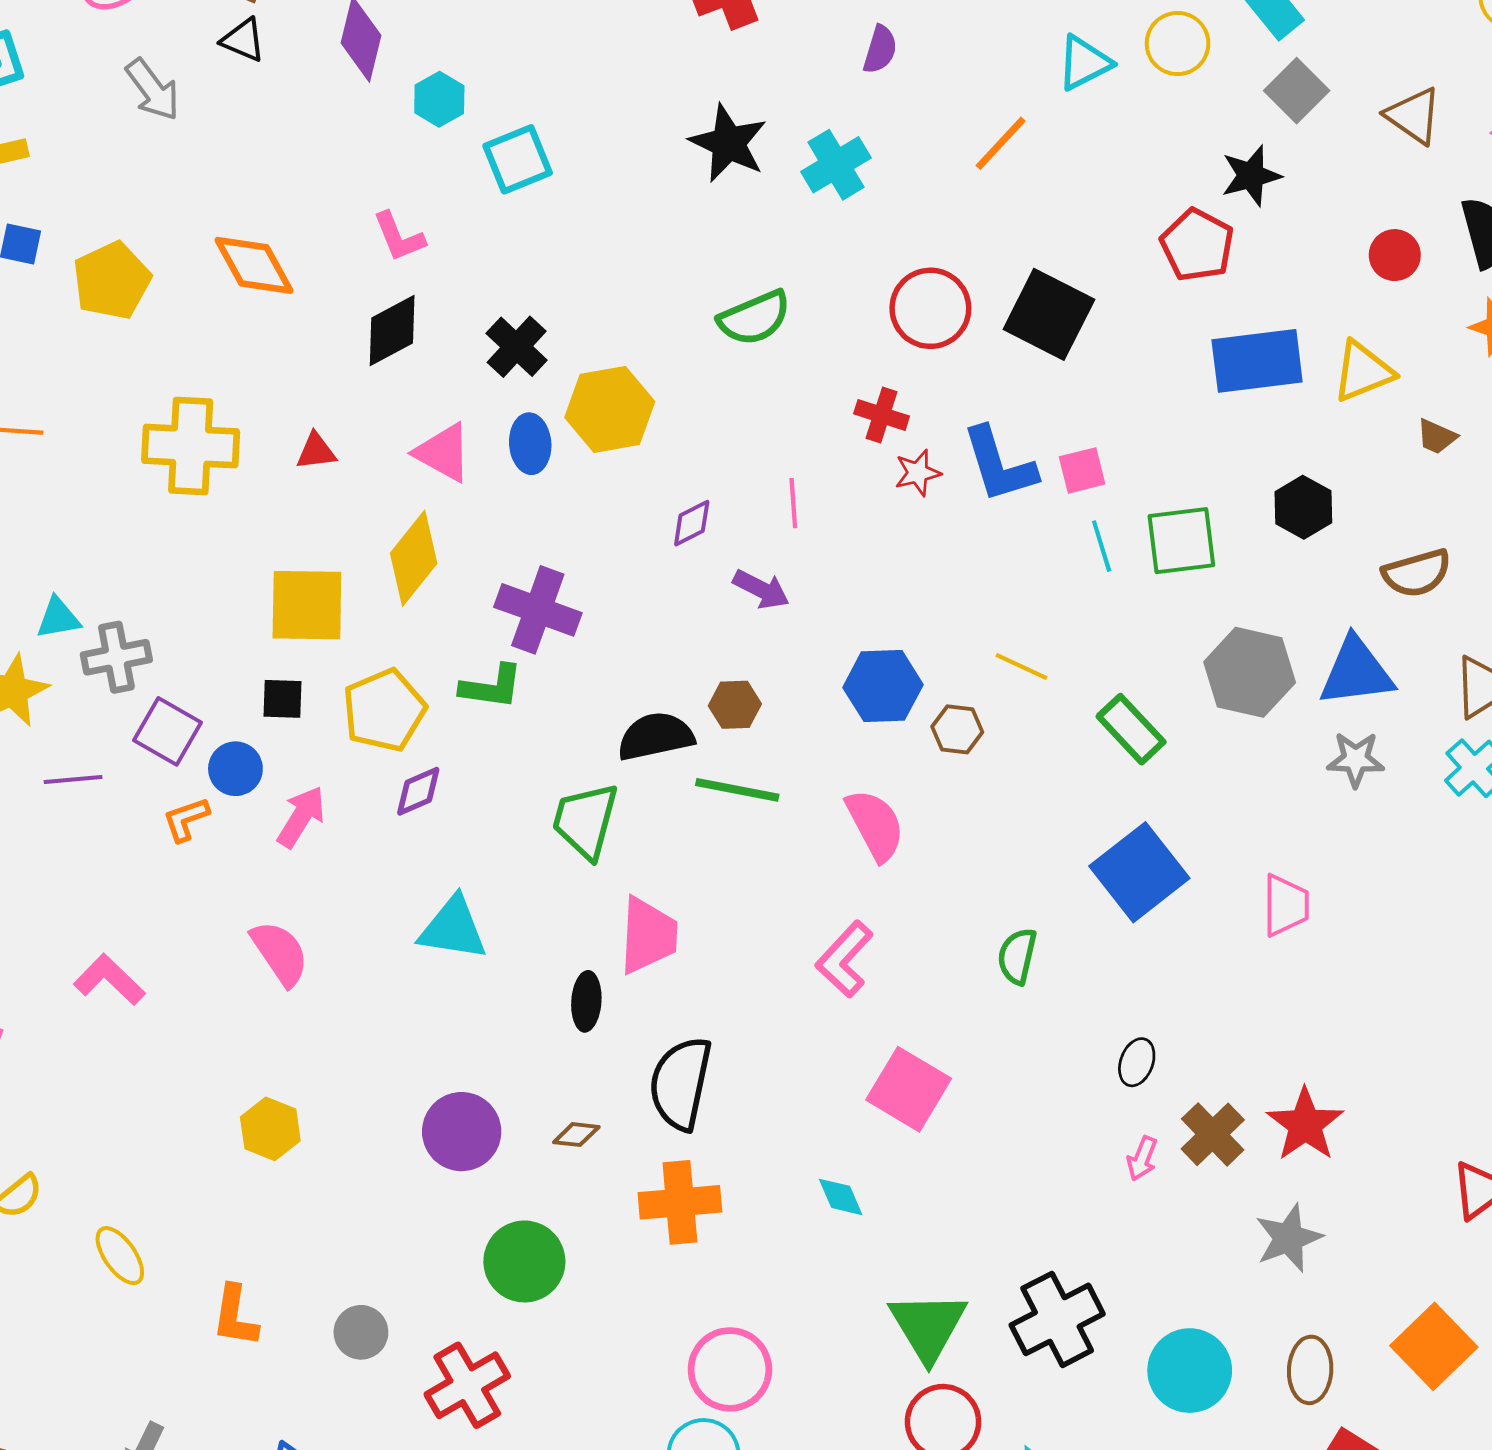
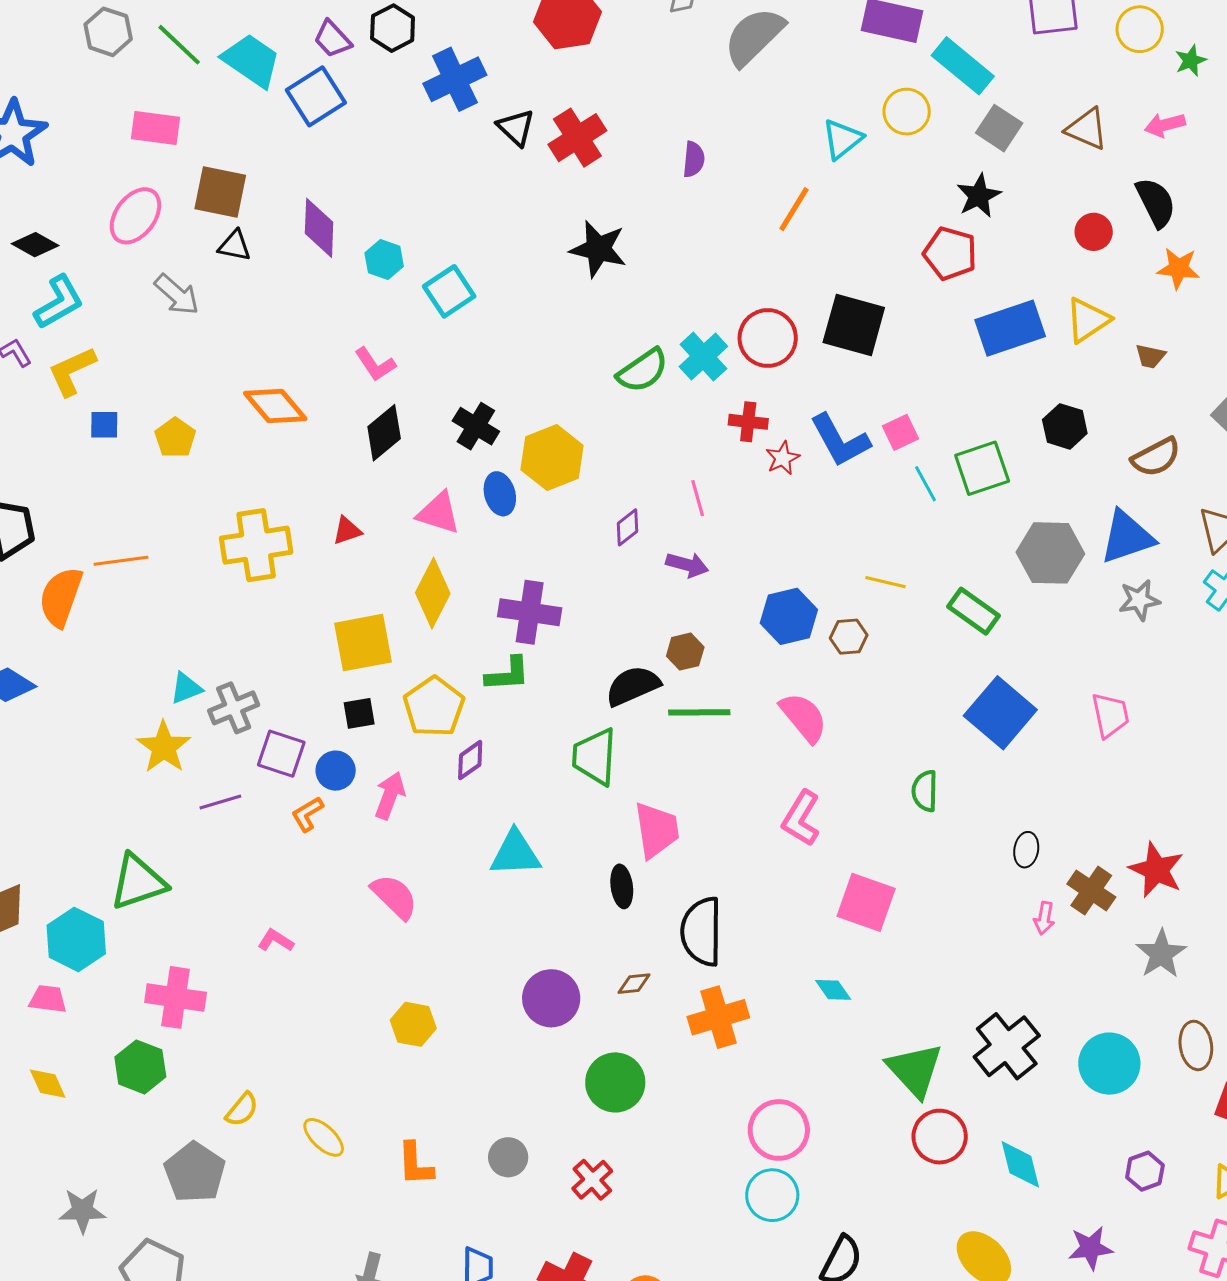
cyan cross: (836, 165) -> (703, 357), moved
yellow pentagon: (112, 281) -> (175, 438), size x0.7
pink L-shape: (109, 980) -> (276, 941), size x0.7
red cross: (467, 1385) -> (592, 1180), size x0.7

